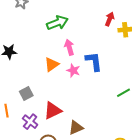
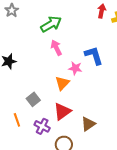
pink arrow: (69, 47) -> (56, 48), moved
orange triangle: (52, 65) -> (62, 83), moved

